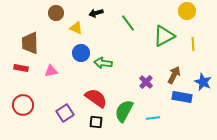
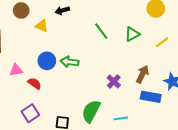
green line: (128, 23) -> (101, 31), moved
green triangle: (164, 36) -> (132, 34), size x0.7
yellow line: (193, 44) -> (162, 42), turned 56
blue circle: (81, 53) -> (47, 61), moved
red semicircle: (96, 98) -> (35, 83), moved, size x0.6

